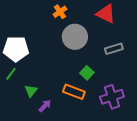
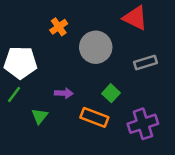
orange cross: (60, 12) -> (59, 27), moved
purple arrow: (45, 106) -> (64, 93), moved, turned 48

